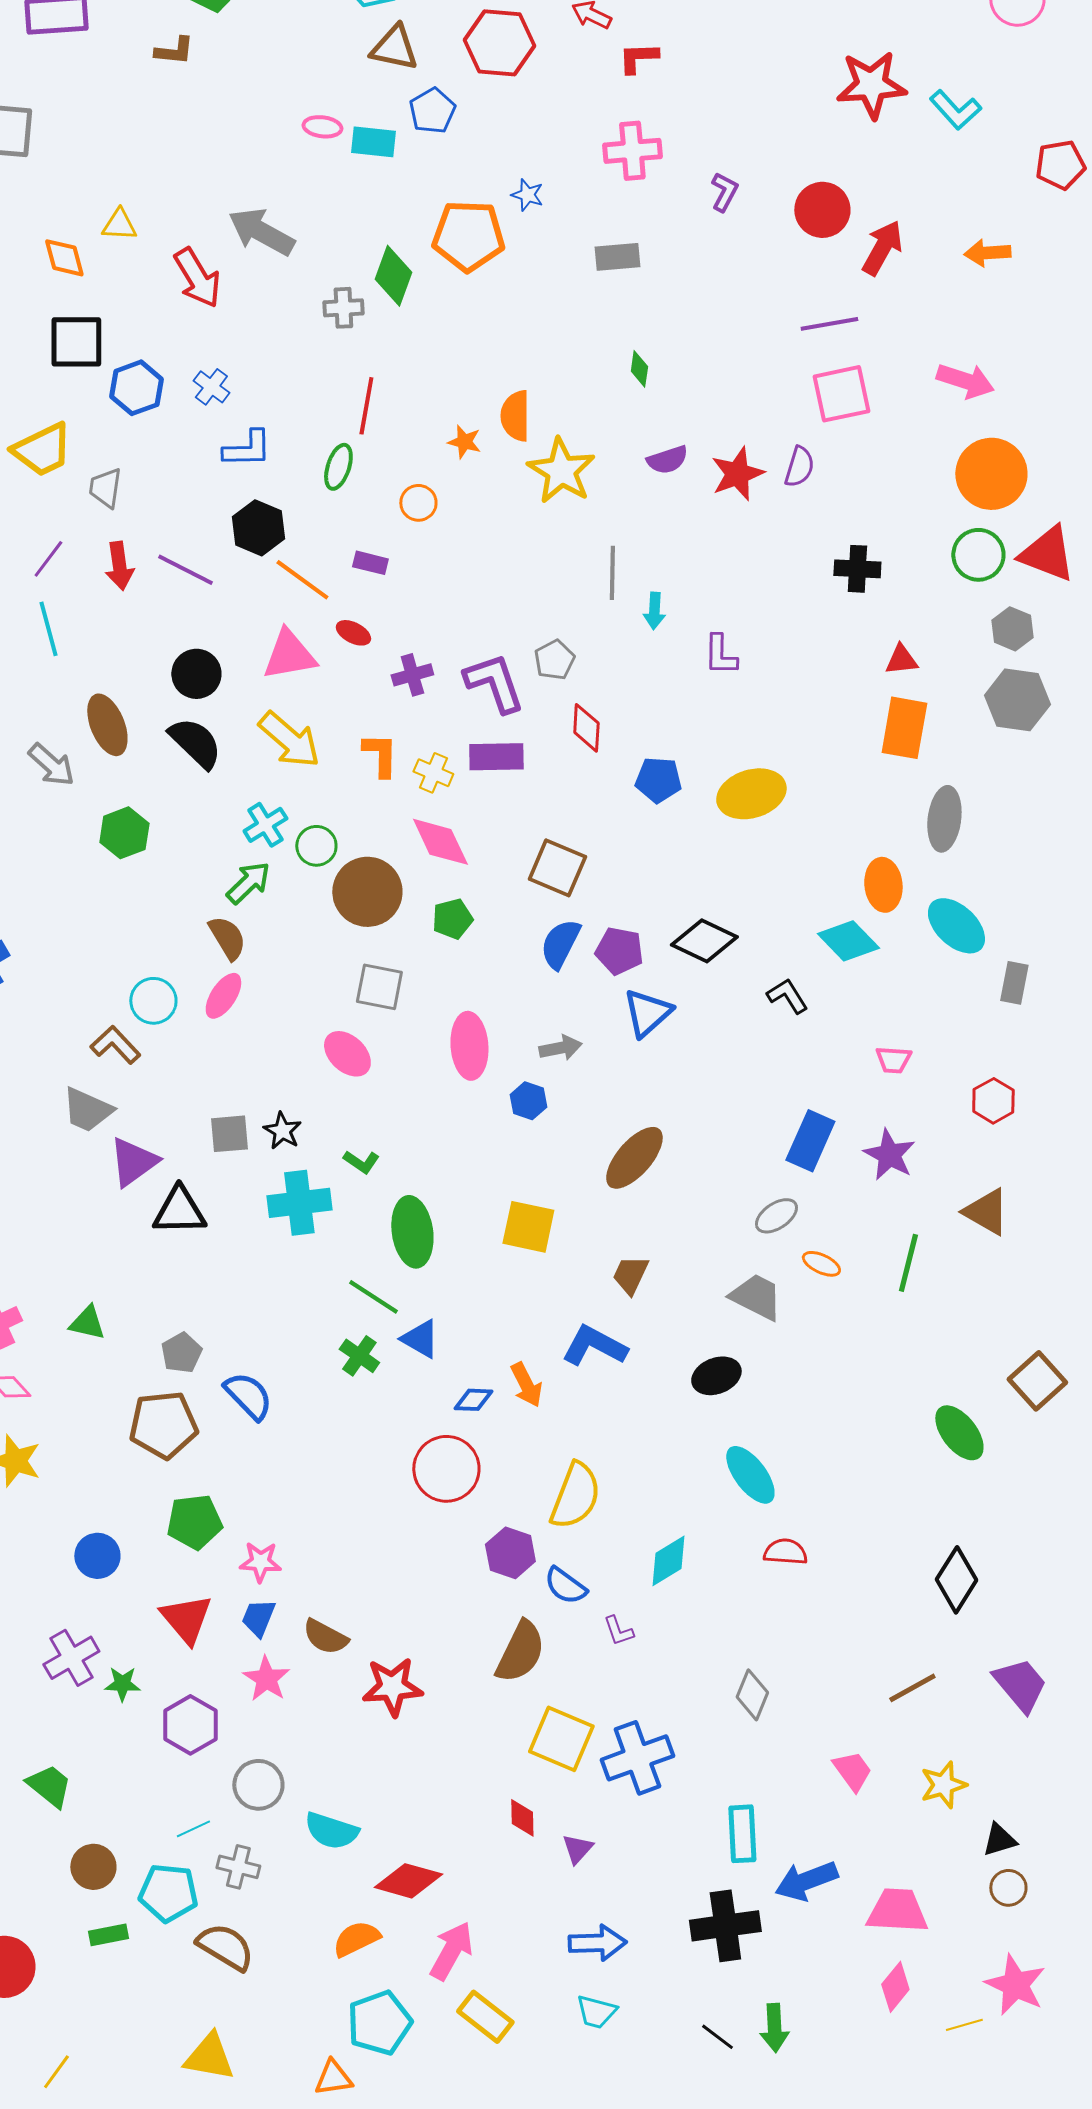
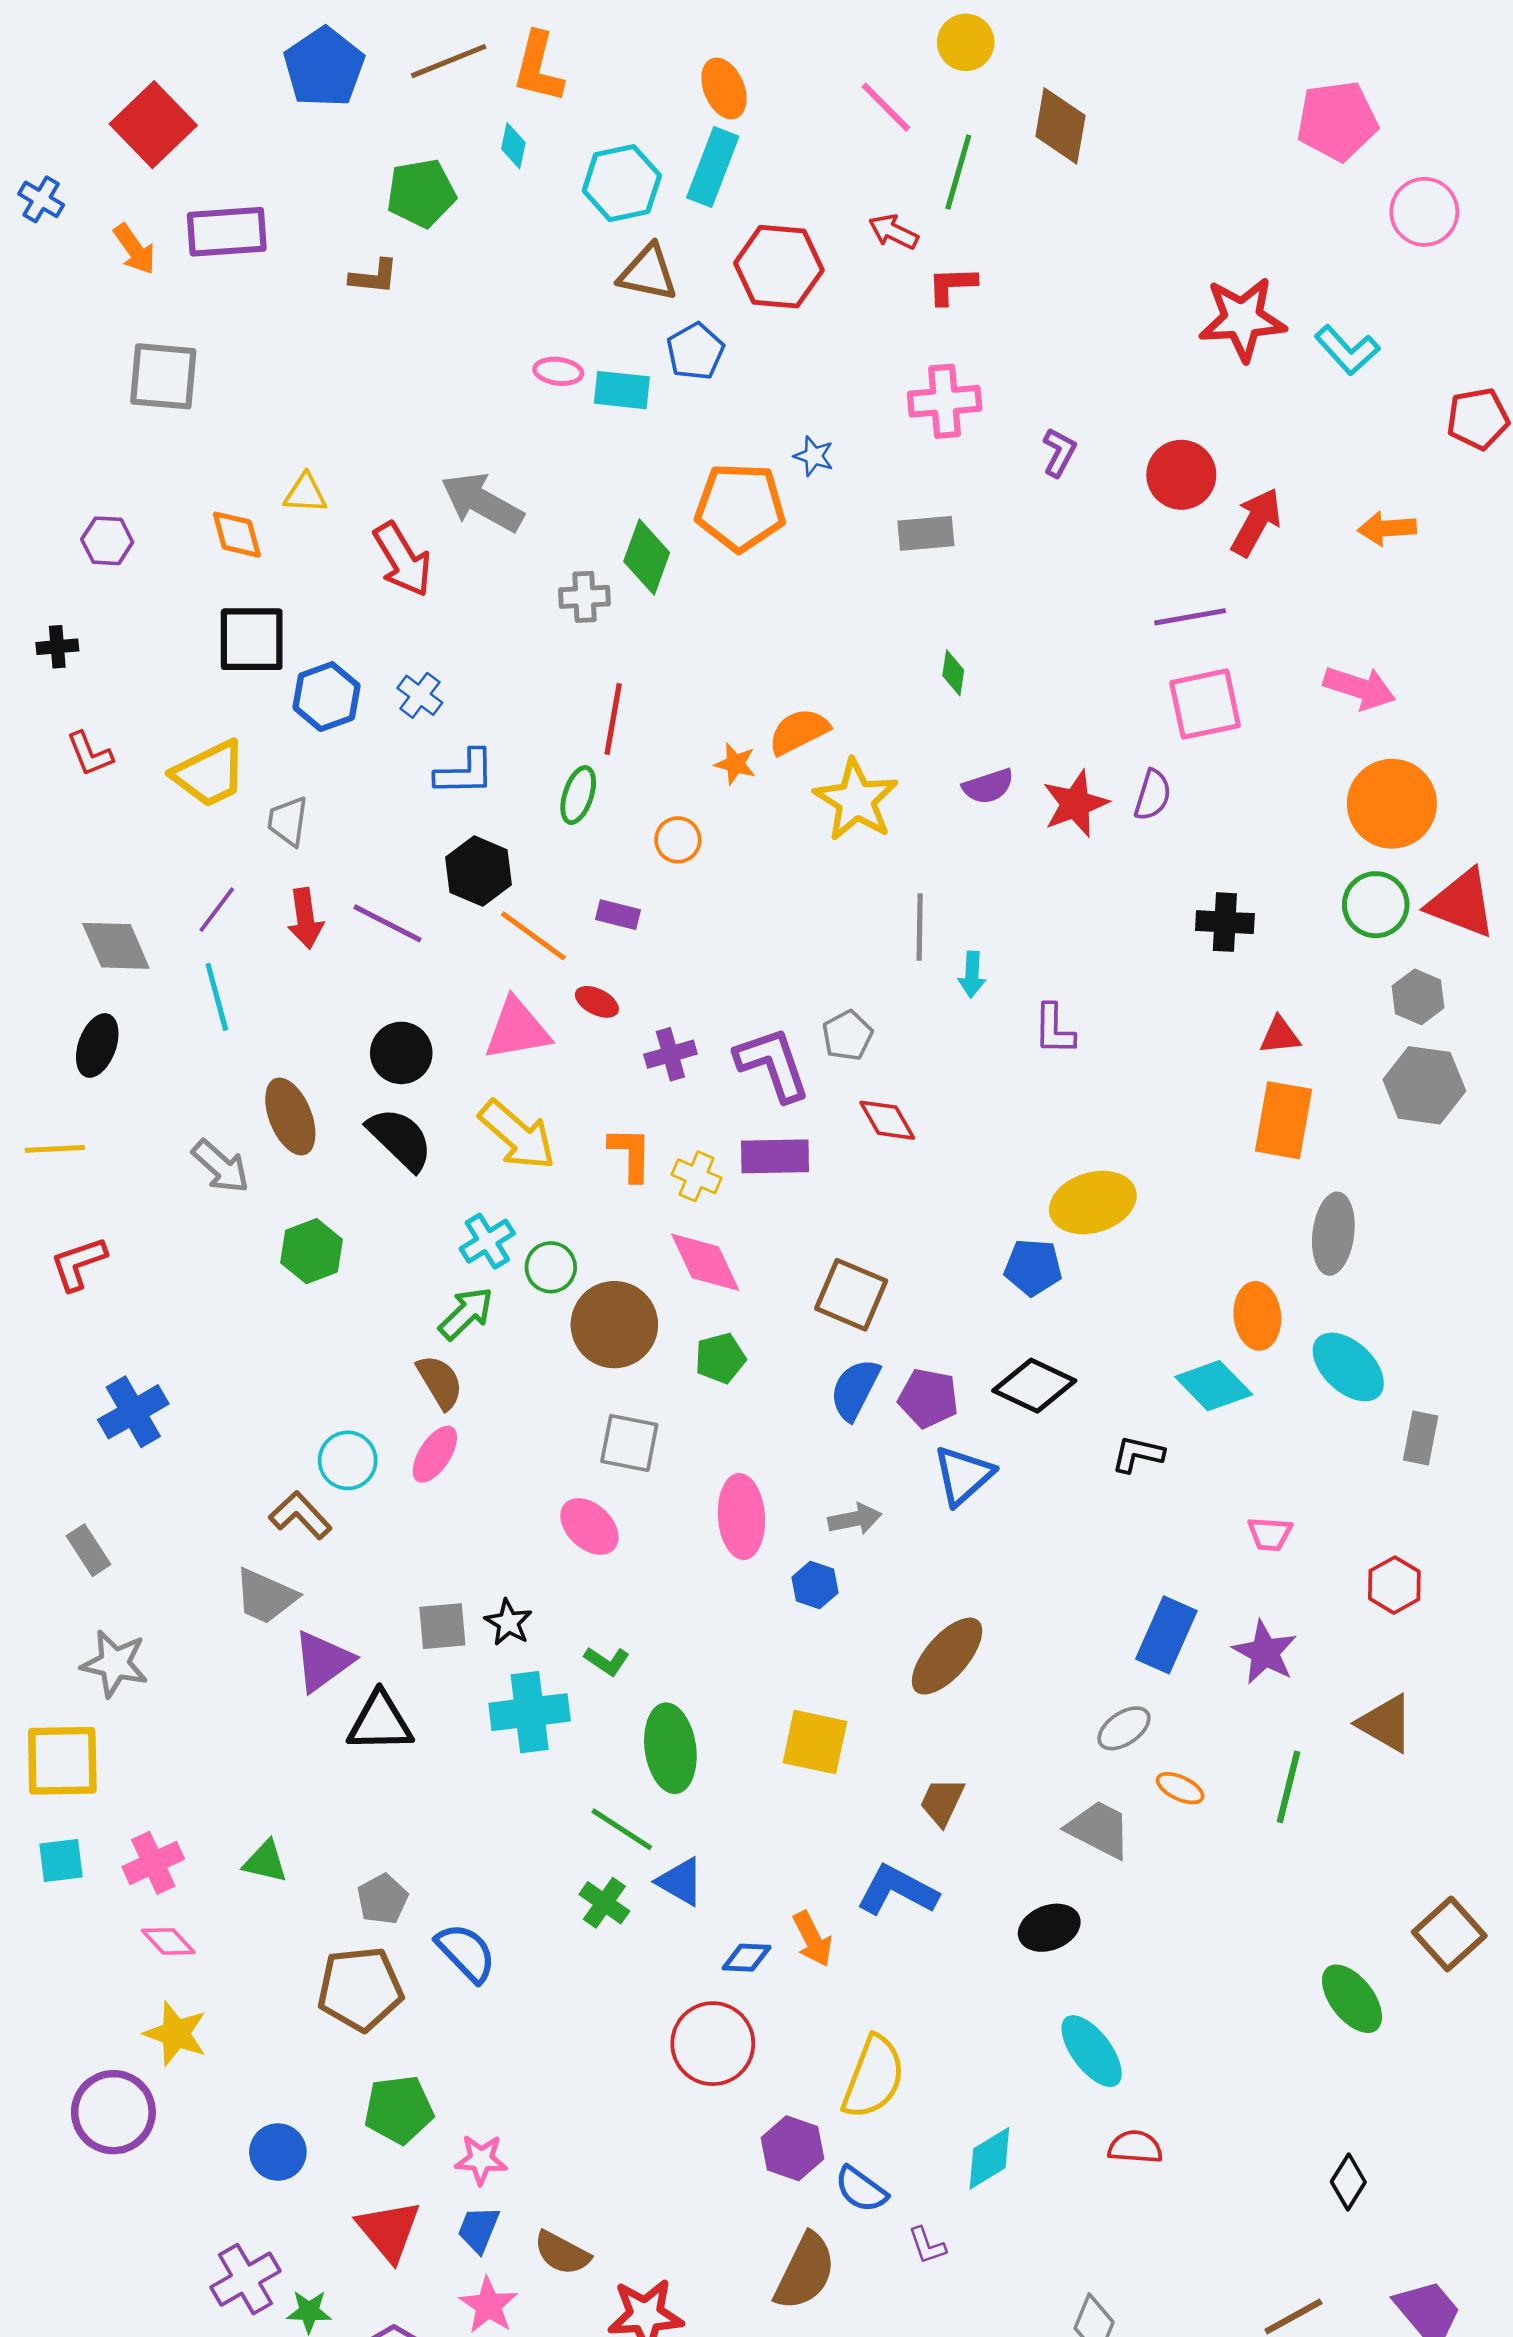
orange semicircle: (515, 416) -> (799, 731), turned 63
red diamond: (586, 728) -> (887, 1120), turned -33
blue pentagon: (658, 780) -> (1033, 1267), moved
black L-shape: (787, 996) -> (1138, 1454), turned -45
black diamond: (956, 1580) -> (1348, 2182), size x0.7

